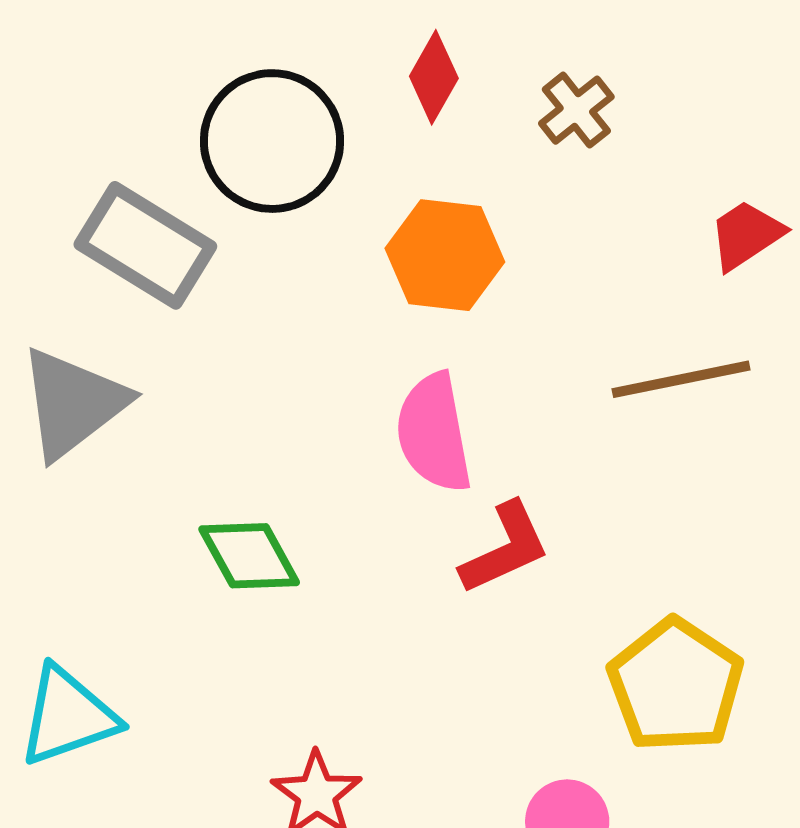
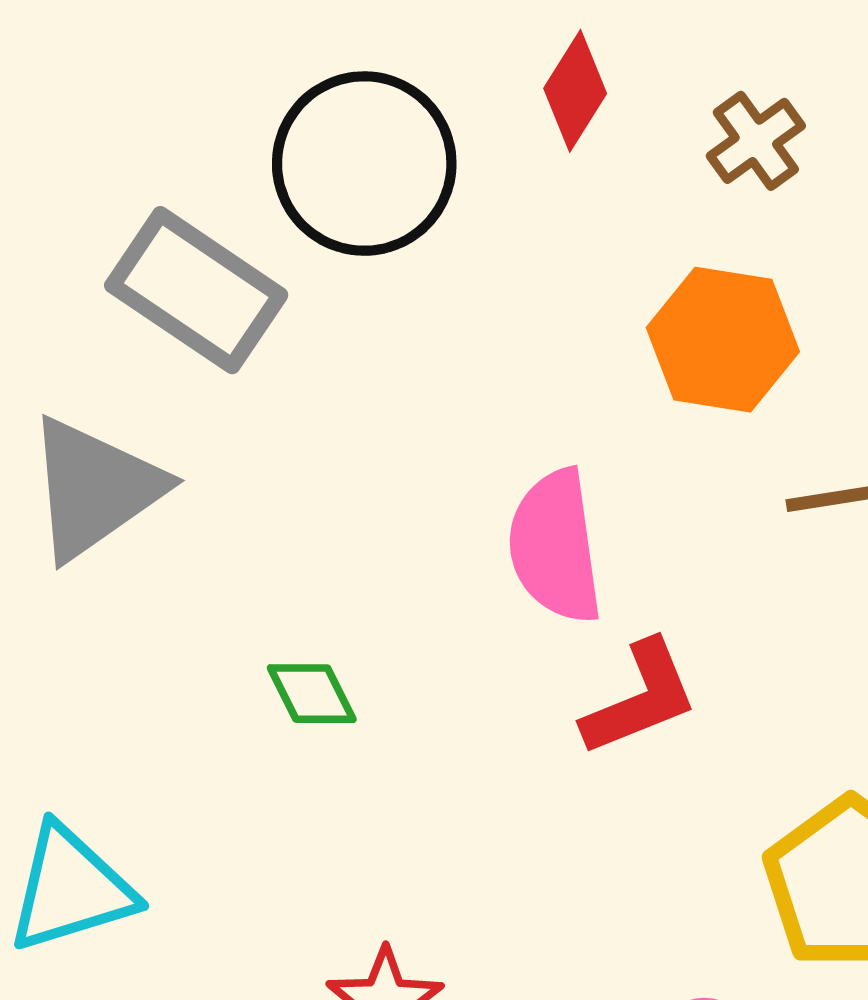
orange hexagon: (445, 255) -> (723, 340), moved
green diamond: (249, 556) -> (312, 694), size x0.7

